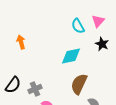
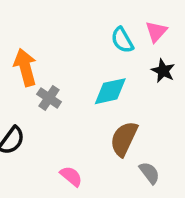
orange arrow: (21, 42) -> (25, 67), size x1.5
gray cross: (35, 89) -> (49, 98), moved, turned -32

